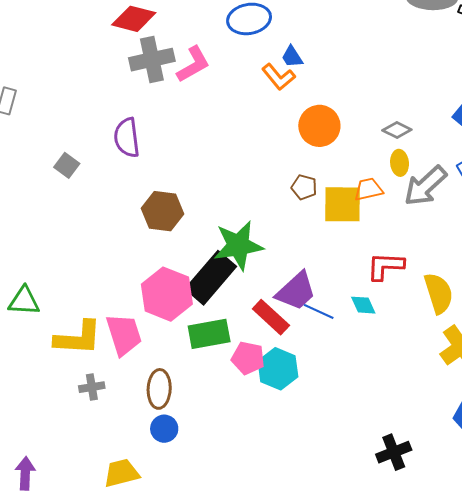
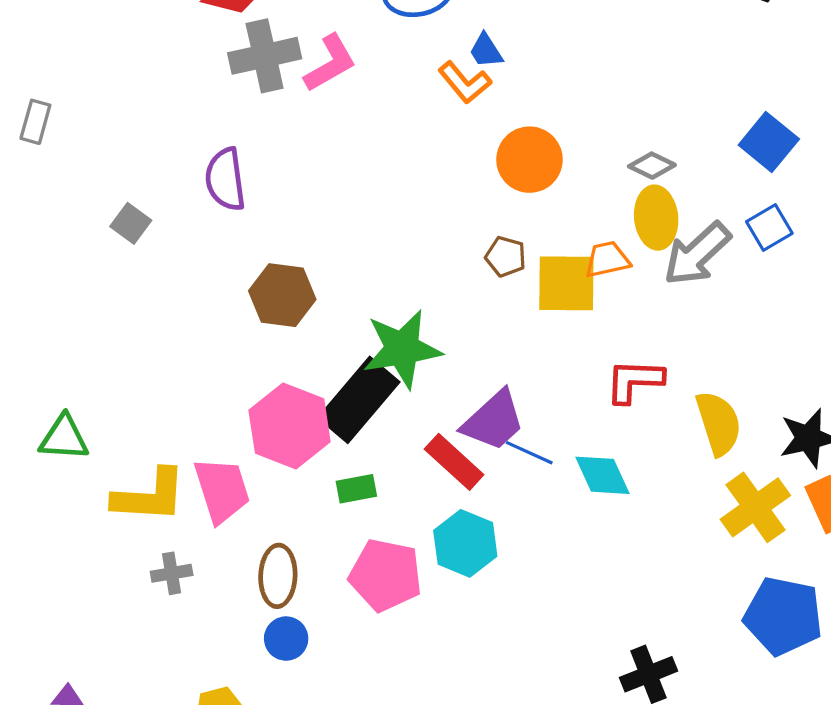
yellow ellipse: (400, 163) -> (656, 218), size x1.5
cyan diamond: (363, 305) -> (602, 475), moved, size x1.4
green rectangle: (209, 334) -> (356, 489), size x0.6
pink pentagon: (248, 358) -> (386, 575), moved, size x1.4

